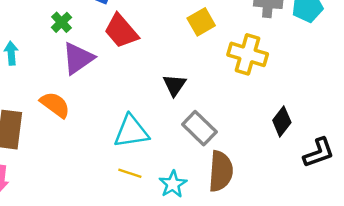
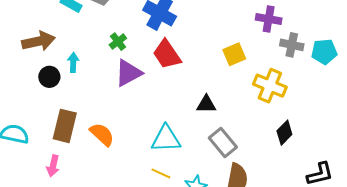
black triangle: (175, 85) -> (206, 104), turned 50
orange semicircle: (55, 105) -> (102, 134), moved
black diamond: (282, 121) -> (284, 133), moved

